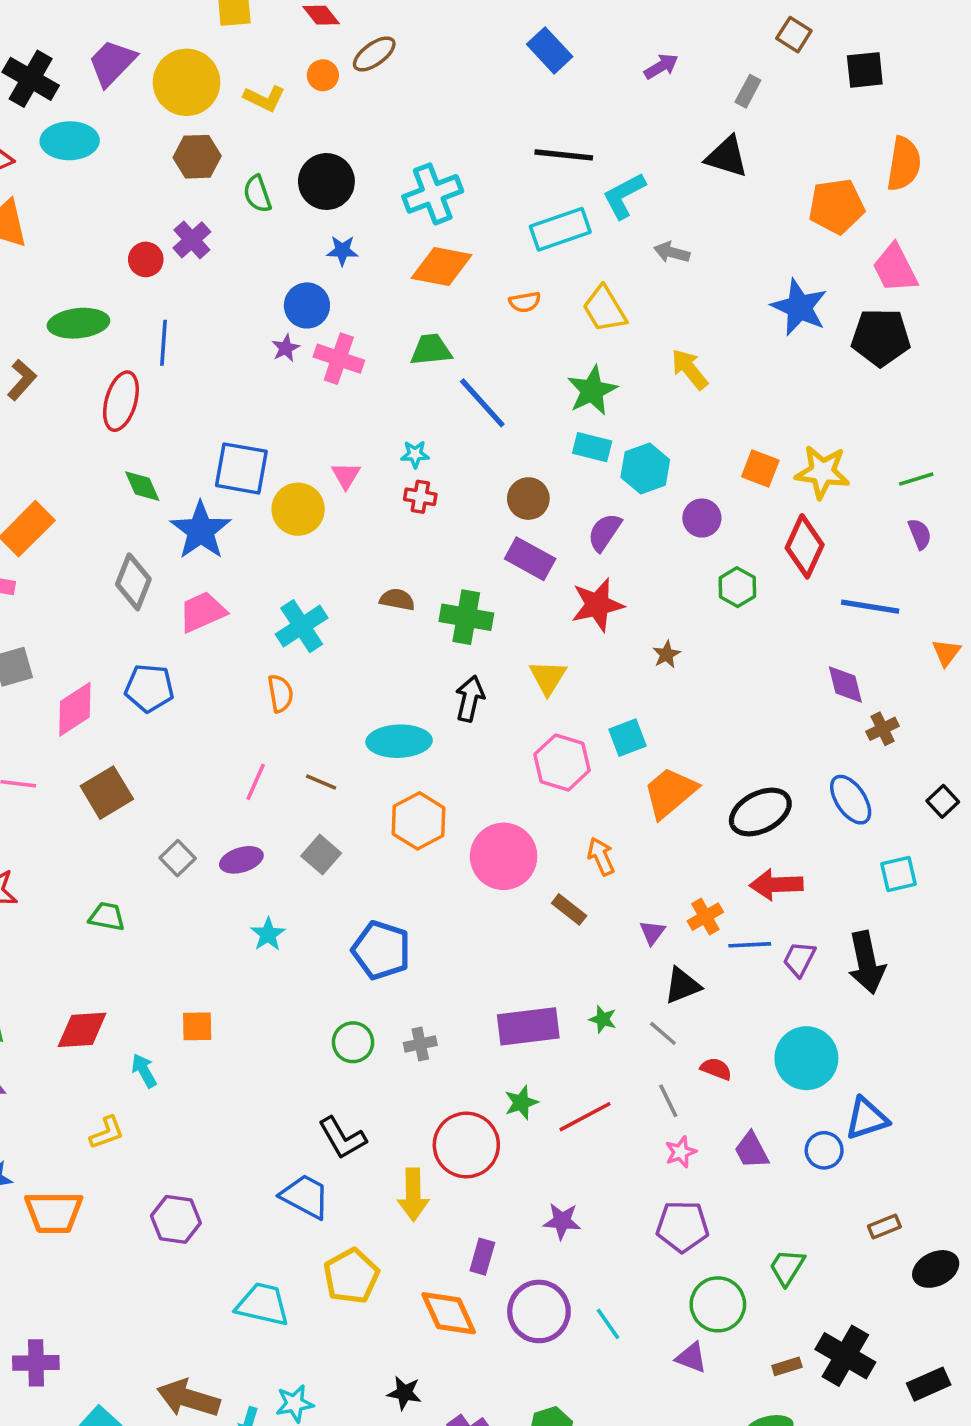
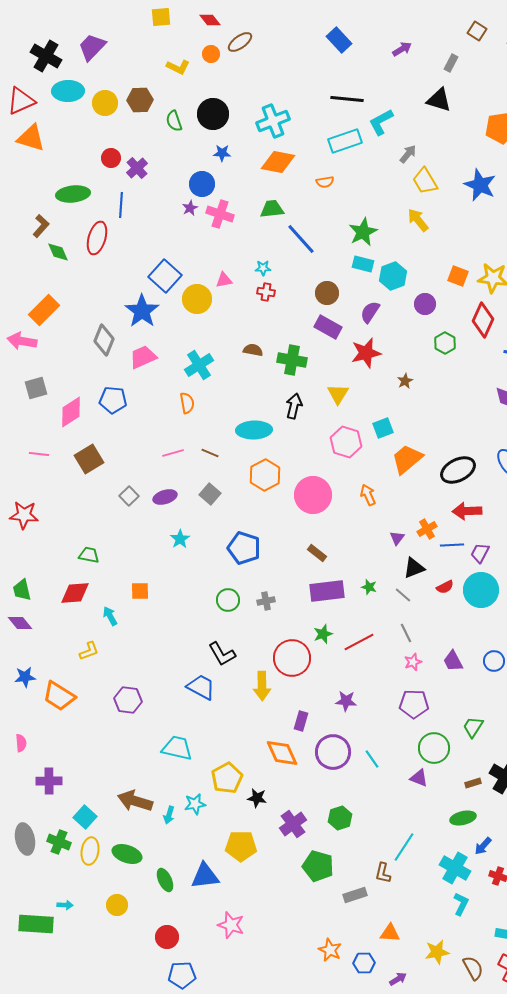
yellow circle: (187, 82) -> (105, 103), moved, size x0.7
purple cross: (192, 240) -> (137, 168), moved
gray arrow: (672, 252) -> (408, 154), turned 114
yellow trapezoid: (604, 309) -> (425, 181), moved
blue square: (241, 468) -> (165, 276), turned 32
pink triangle: (346, 476) -> (224, 280), turned 48
green diamond: (142, 486) -> (58, 252), moved
pink line: (256, 782) -> (173, 453), turned 50
brown rectangle: (569, 909) -> (317, 553), moved
green trapezoid: (107, 917) -> (89, 555), moved
cyan circle: (806, 1058) -> (481, 590), moved
red semicircle: (716, 1069) -> (445, 587), moved, turned 132
orange trapezoid: (54, 1212) -> (59, 696), turned 32
yellow pentagon: (351, 1276) -> (227, 778), moved

